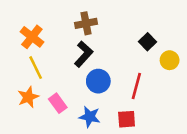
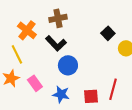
orange cross: (32, 37) -> (27, 30), moved
black L-shape: (84, 54) -> (56, 43), turned 95
red line: (136, 86) -> (113, 89), moved

